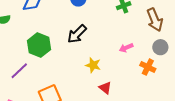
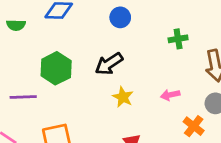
yellow star: (93, 65) -> (123, 97), moved
purple line: (19, 71) -> (23, 97), turned 30

